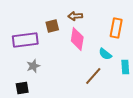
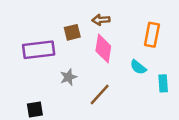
gray star: (33, 66) -> (68, 77), moved
brown line: (93, 76) -> (100, 95), moved

